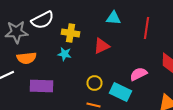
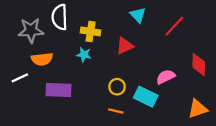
cyan triangle: (114, 18) -> (138, 15), turned 42
white semicircle: (42, 20) -> (60, 17), turned 115
red line: (146, 28) -> (174, 26), turned 35

